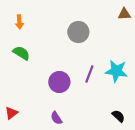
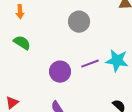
purple line: (89, 74) -> (90, 64), turned 48

